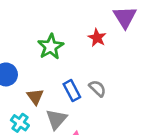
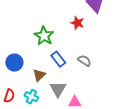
blue rectangle: (72, 91) -> (58, 59), moved
brown triangle: (35, 97) -> (39, 75), turned 32

